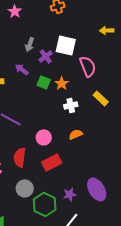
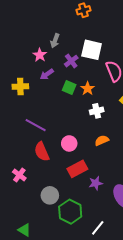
pink star: (15, 11) -> (40, 55), moved
gray arrow: (30, 44) -> (55, 41), moved
purple arrow: (22, 69) -> (47, 74), turned -72
red semicircle: (20, 157) -> (42, 152), moved, turned -30
purple star: (70, 194) -> (96, 183), moved

